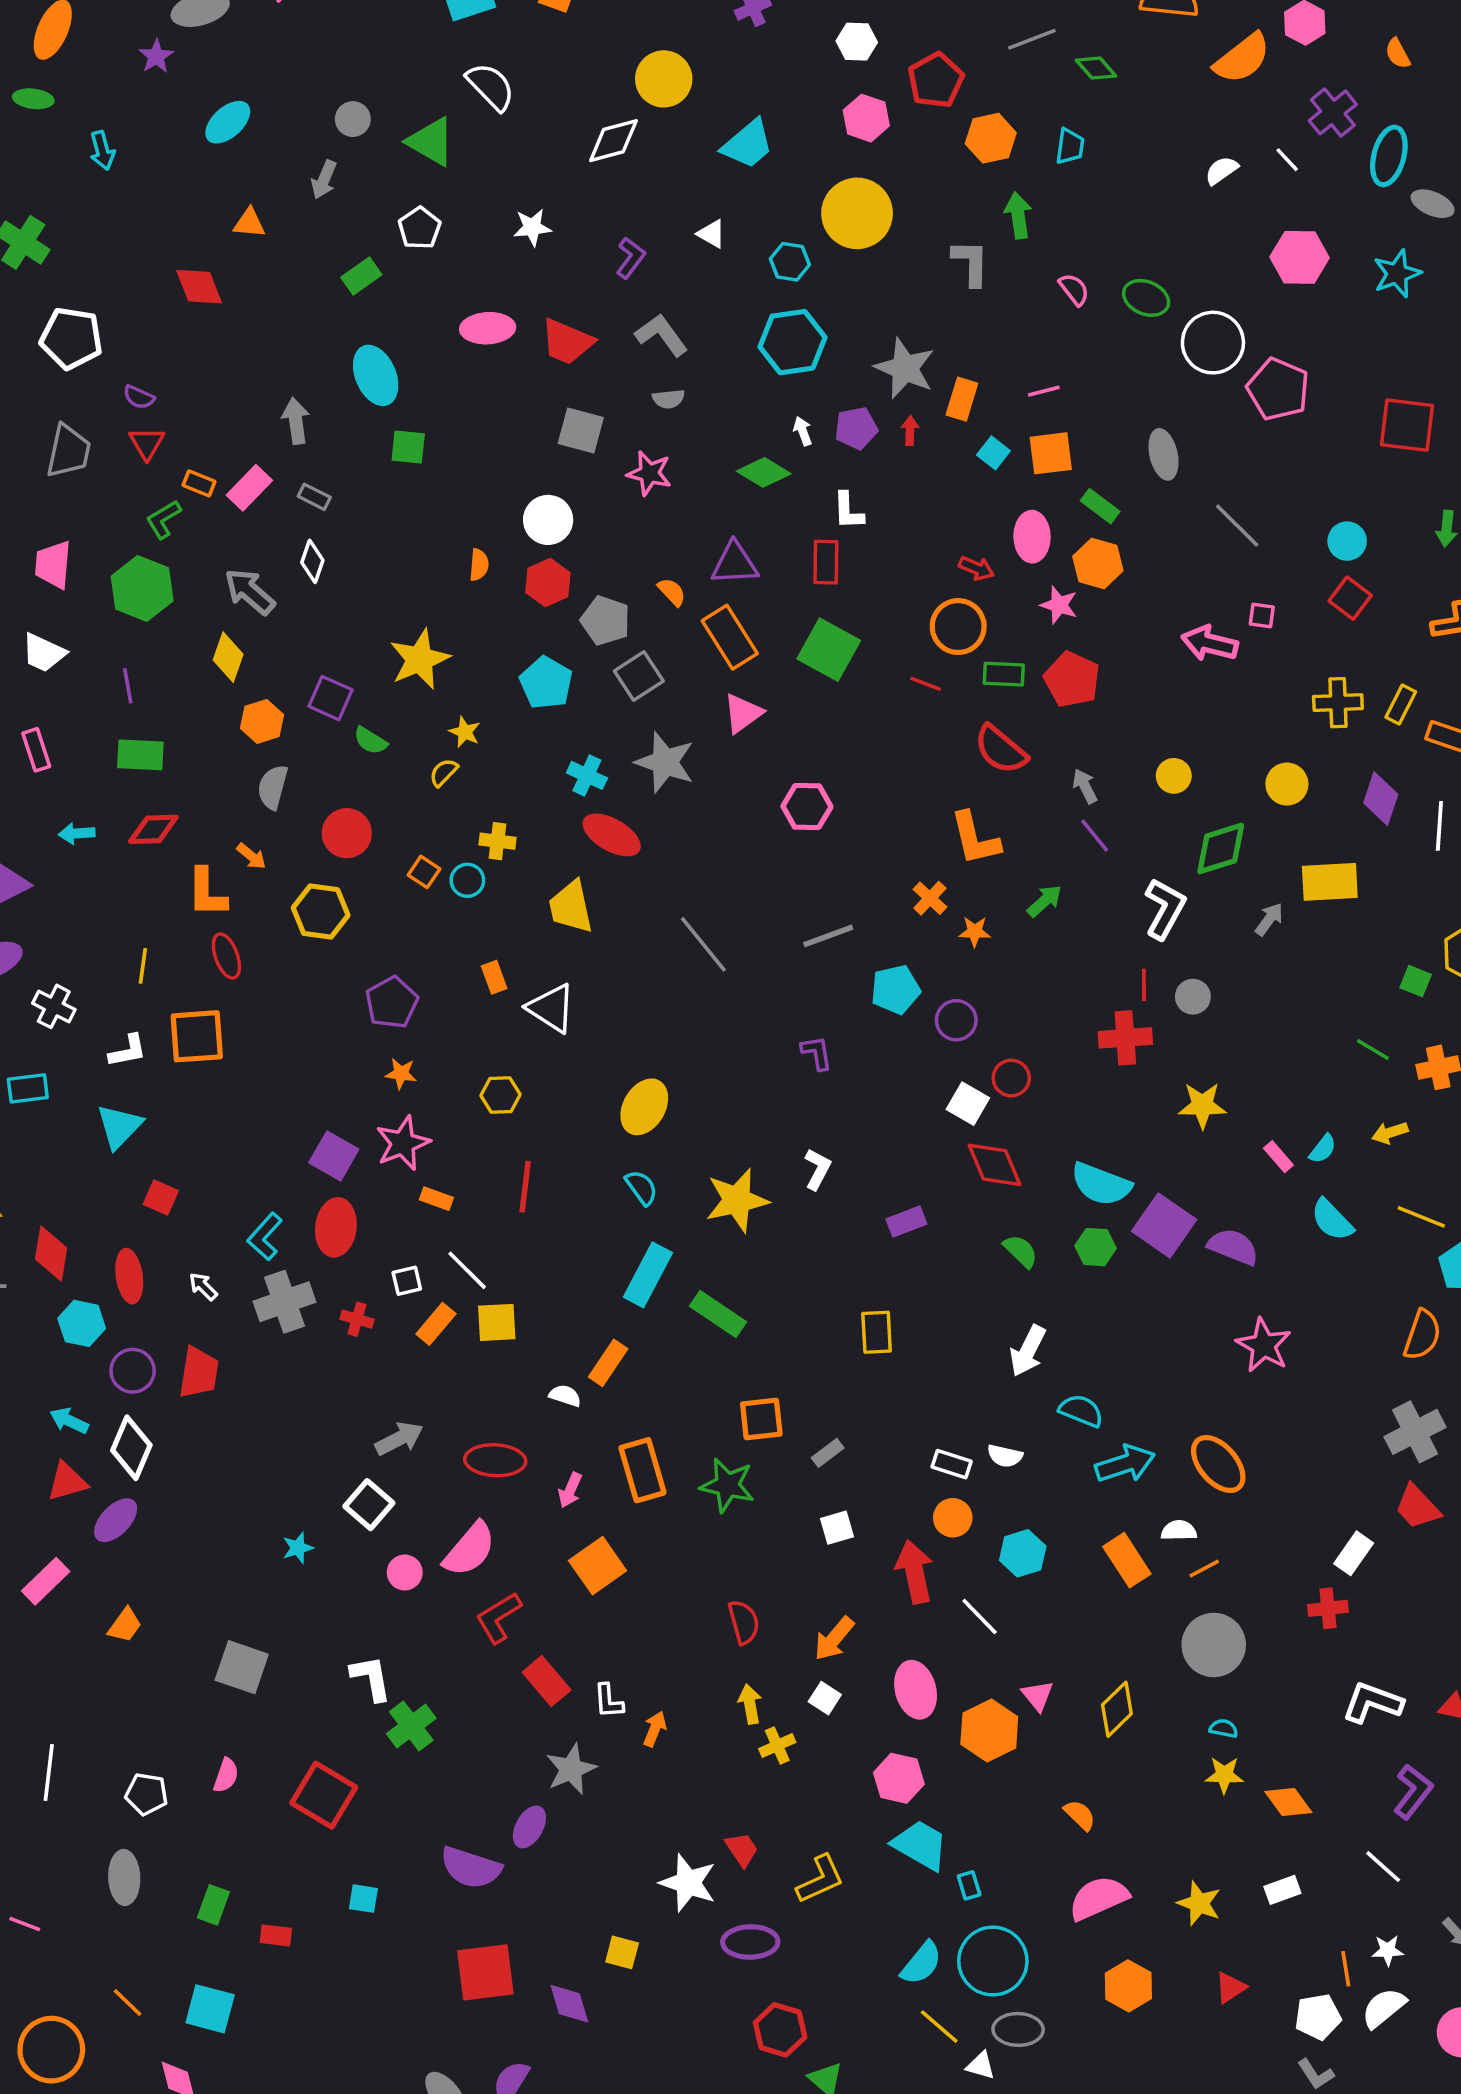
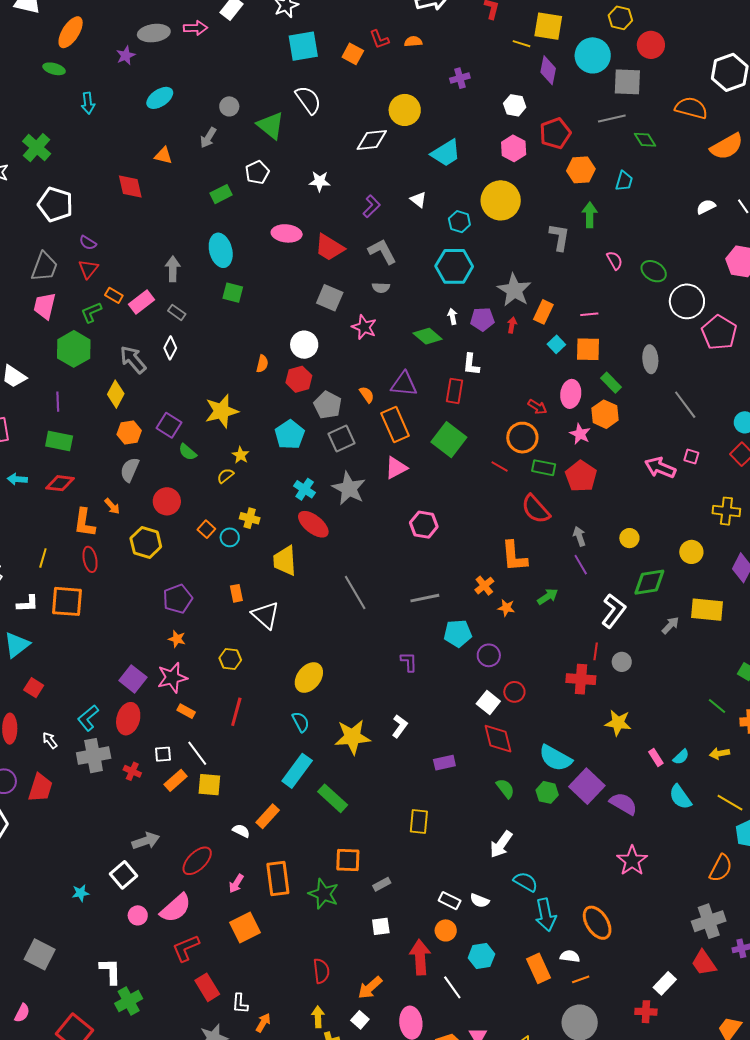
pink trapezoid: (53, 565) -> (45, 306), moved
red ellipse: (495, 1460) -> (197, 861), turned -56
cyan arrow: (1125, 1464) -> (546, 915), turned 88

